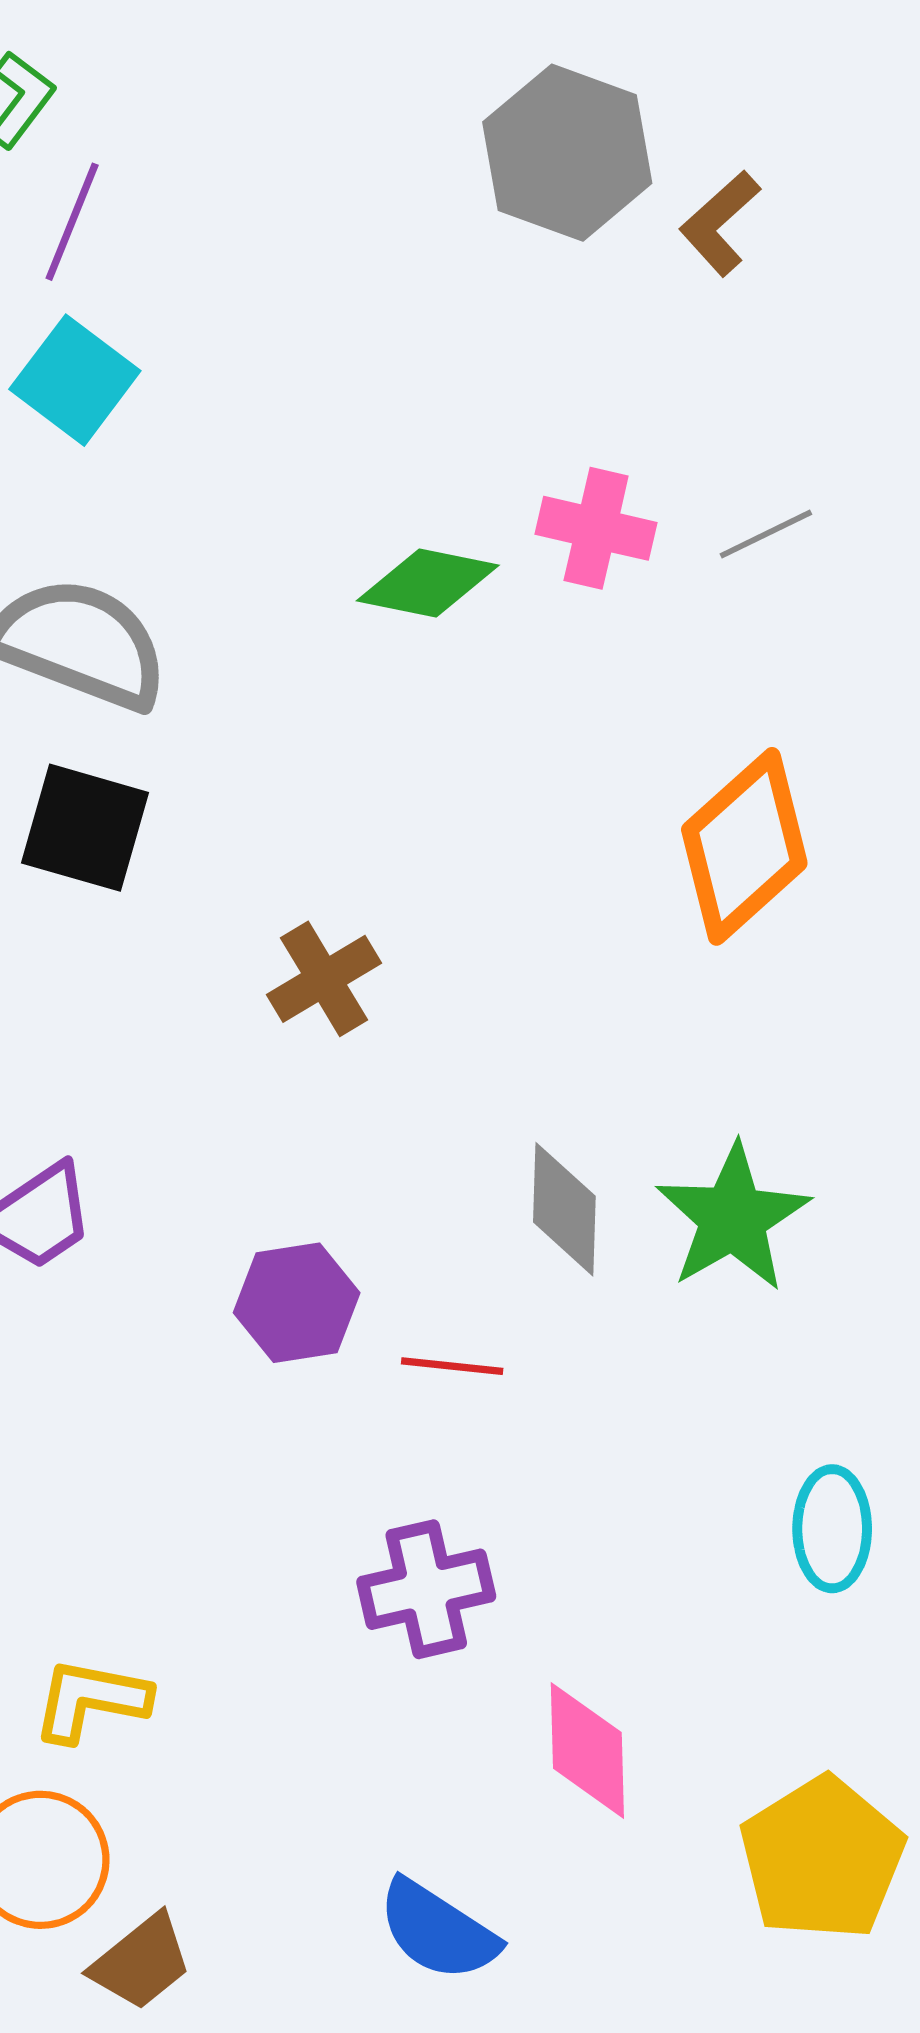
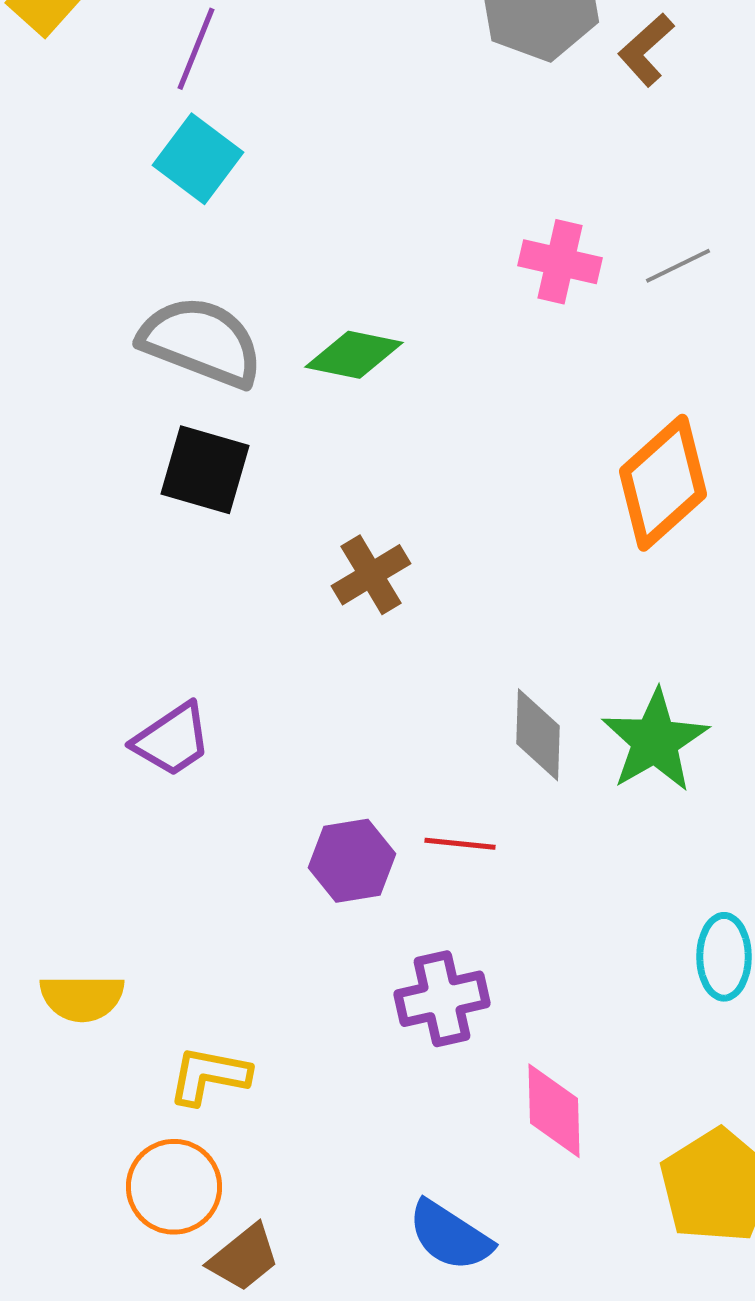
green diamond: (428, 583) -> (354, 355), moved
purple hexagon: (297, 1303) -> (352, 861), moved

